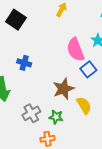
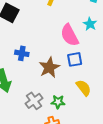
blue square: (88, 69) -> (75, 59), moved, turned 35
brown star: (63, 89) -> (49, 67), moved

